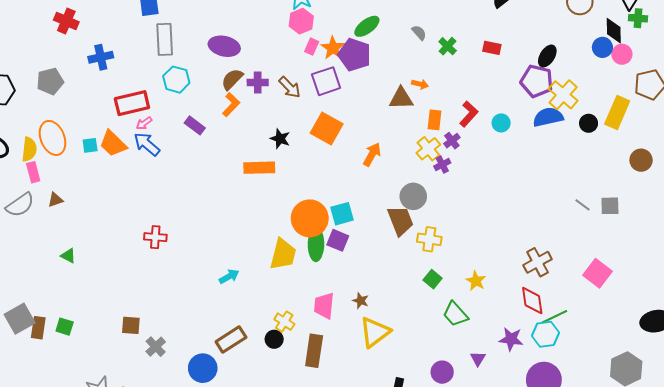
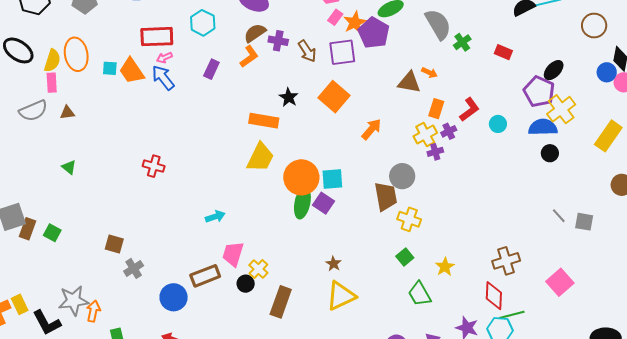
gray semicircle: (419, 33) -> (438, 24), size x2.0
black circle: (589, 123) -> (550, 153), moved
purple rectangle: (195, 125) -> (211, 69), turned 66
yellow trapezoid: (283, 254) -> (260, 157), moved
pink trapezoid: (324, 306) -> (233, 254), moved

